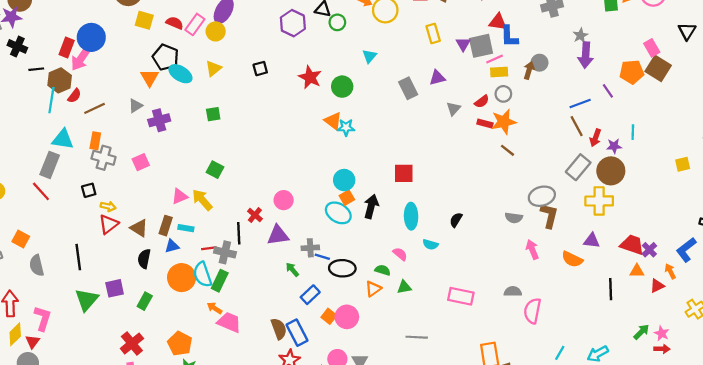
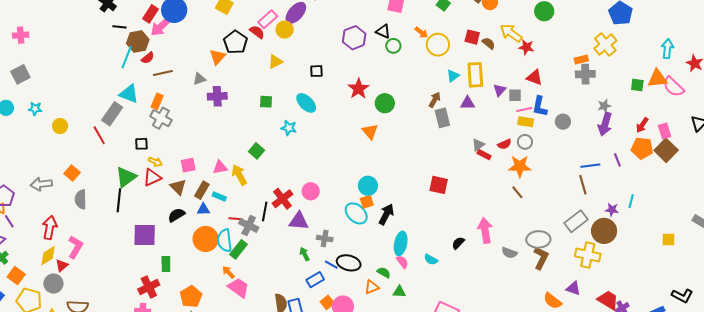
red semicircle: (175, 23) -> (257, 32), moved
yellow rectangle: (433, 34) -> (475, 75), size x1.4
blue L-shape: (509, 37) -> (540, 106), moved
gray square: (481, 46) -> (515, 95), size x0.6
cyan triangle: (369, 56) -> (453, 76), moved
brown arrow: (529, 70) -> (435, 100), moved
cyan ellipse: (180, 74) -> (306, 103), moved
purple triangle: (437, 78) -> (468, 103), moved
red rectangle: (485, 123) -> (484, 155), moved
cyan star: (346, 127) -> (289, 128), moved
red arrow: (595, 138) -> (642, 125), moved
pink square: (141, 162) -> (188, 165), moved
red square: (404, 173) -> (439, 185), moved
red cross: (255, 215) -> (282, 199), size x1.5
cyan ellipse: (411, 216) -> (401, 243), moved
pink arrow: (532, 250) -> (485, 230), moved, size x1.4
blue line: (322, 257) -> (331, 265), moved
black semicircle: (144, 259) -> (176, 215), turned 36
purple square: (115, 288) -> (145, 235), size x1.4
green triangle: (87, 300) -> (126, 177), moved
green rectangle: (145, 301) -> (166, 264), moved, turned -42

